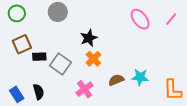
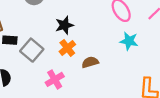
cyan star: (140, 77) -> (129, 41), moved
brown semicircle: (116, 80) -> (90, 62), moved

